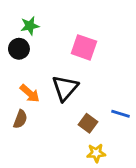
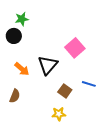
pink square: (84, 47) -> (75, 48), moved, turned 30
brown semicircle: (20, 119) -> (15, 96), moved
yellow star: (96, 153) -> (59, 114), moved

